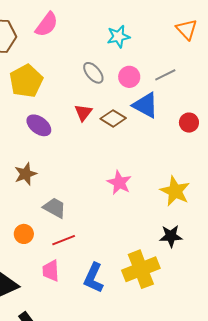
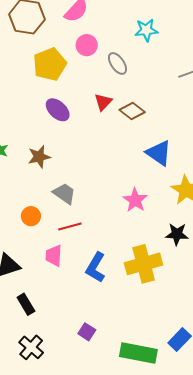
pink circle: (129, 77) -> (87, 45), moved
blue triangle: (145, 105) -> (159, 153), moved
pink star: (119, 183) -> (135, 200), moved

